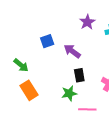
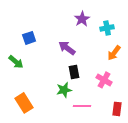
blue square: (47, 41) -> (29, 38), moved
orange rectangle: (29, 90) -> (24, 103), moved

